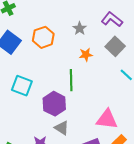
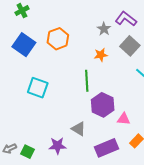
gray star: (80, 28) -> (104, 29), moved
purple hexagon: (54, 104) -> (103, 105), moved
pink triangle: (107, 119) -> (124, 119), size x0.6

